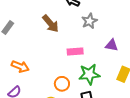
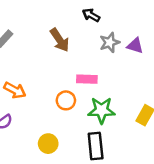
purple triangle: (112, 45) -> (135, 46), moved
orange circle: (62, 84) -> (66, 100), moved

